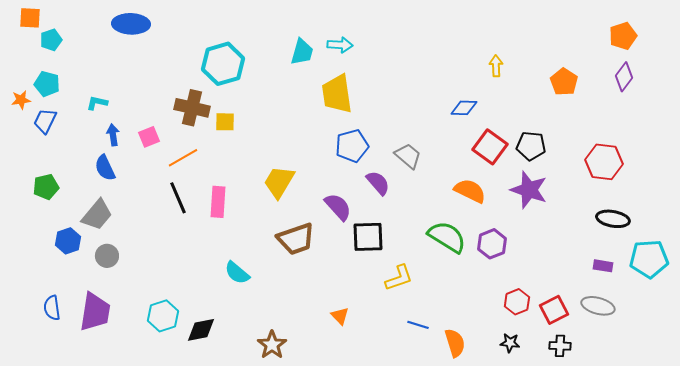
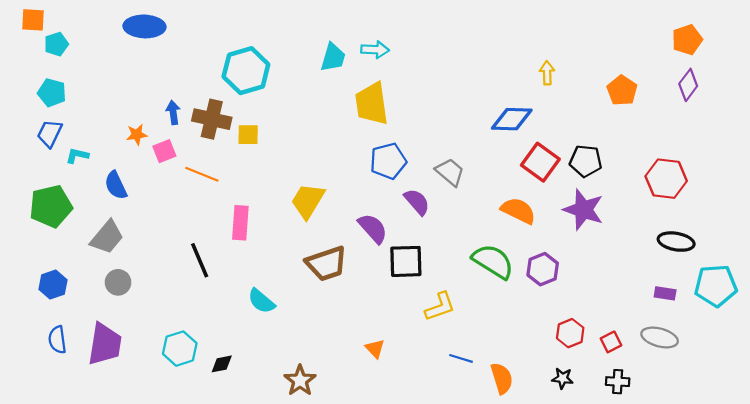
orange star: (21, 100) -> (137, 135), moved
cyan L-shape: (97, 103) -> (77, 156), moved
blue diamond: (464, 108) -> (512, 119), size x1.4
blue arrow: (113, 135) -> (173, 112), moved
orange line: (183, 158) -> (202, 174), turned 52
green pentagon: (46, 187) -> (51, 206), size x1.5
black line: (178, 198) -> (200, 260), moved
blue hexagon: (68, 241) -> (53, 285), moved
red square: (554, 310) -> (611, 342), size x0.7
black diamond: (201, 330) -> (222, 364), size x0.7

